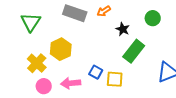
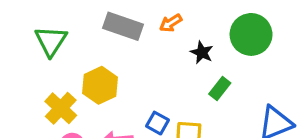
green circle: (153, 18) -> (251, 34), size x1.6
green rectangle: (134, 51) -> (220, 89), size x0.6

